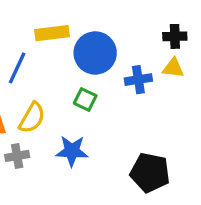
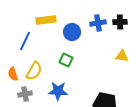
blue circle: (95, 53) -> (72, 32), size x0.7
yellow triangle: (173, 68) -> (122, 56), moved
blue cross: (138, 80) -> (98, 23), moved

